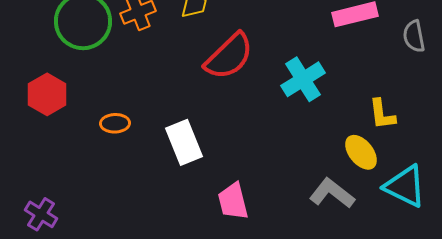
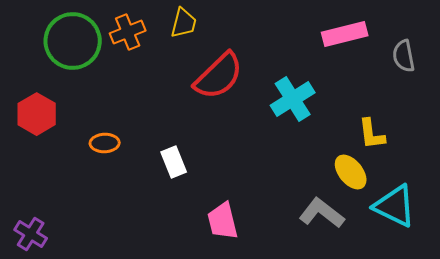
white rectangle: (184, 142) -> (174, 162), size x0.7

